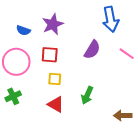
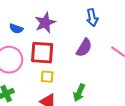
blue arrow: (110, 19) -> (92, 18), moved, size x0.7
red square: (50, 55) -> (42, 53), size x1.4

